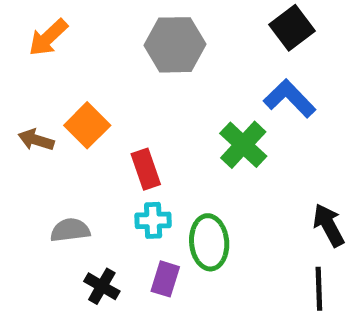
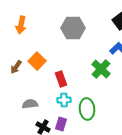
orange arrow: (48, 37) -> (21, 25), turned -36
brown arrow: (36, 140) -> (16, 67), turned -72
purple rectangle: (165, 279) -> (61, 124), moved

